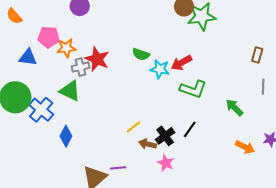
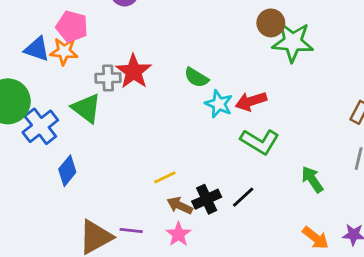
orange star: (66, 48) -> (64, 51), moved
pink star: (166, 163) -> (178, 234), moved

